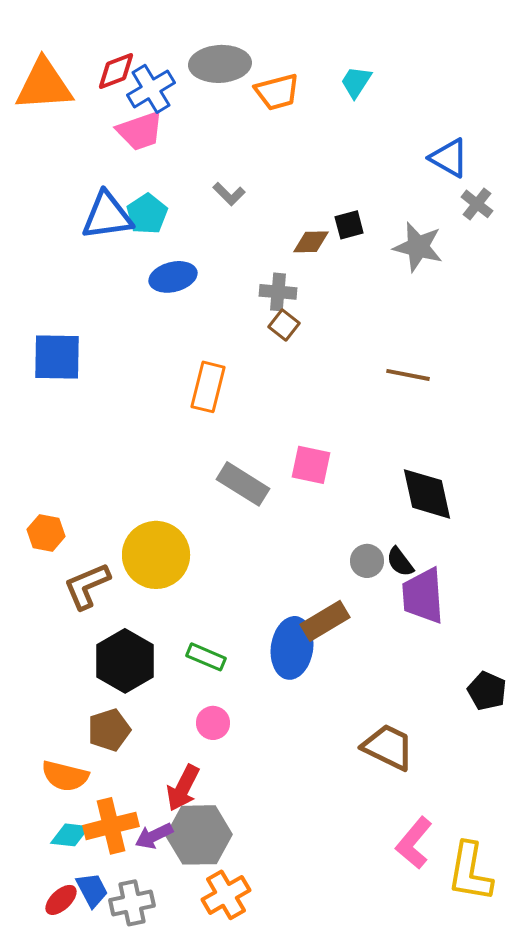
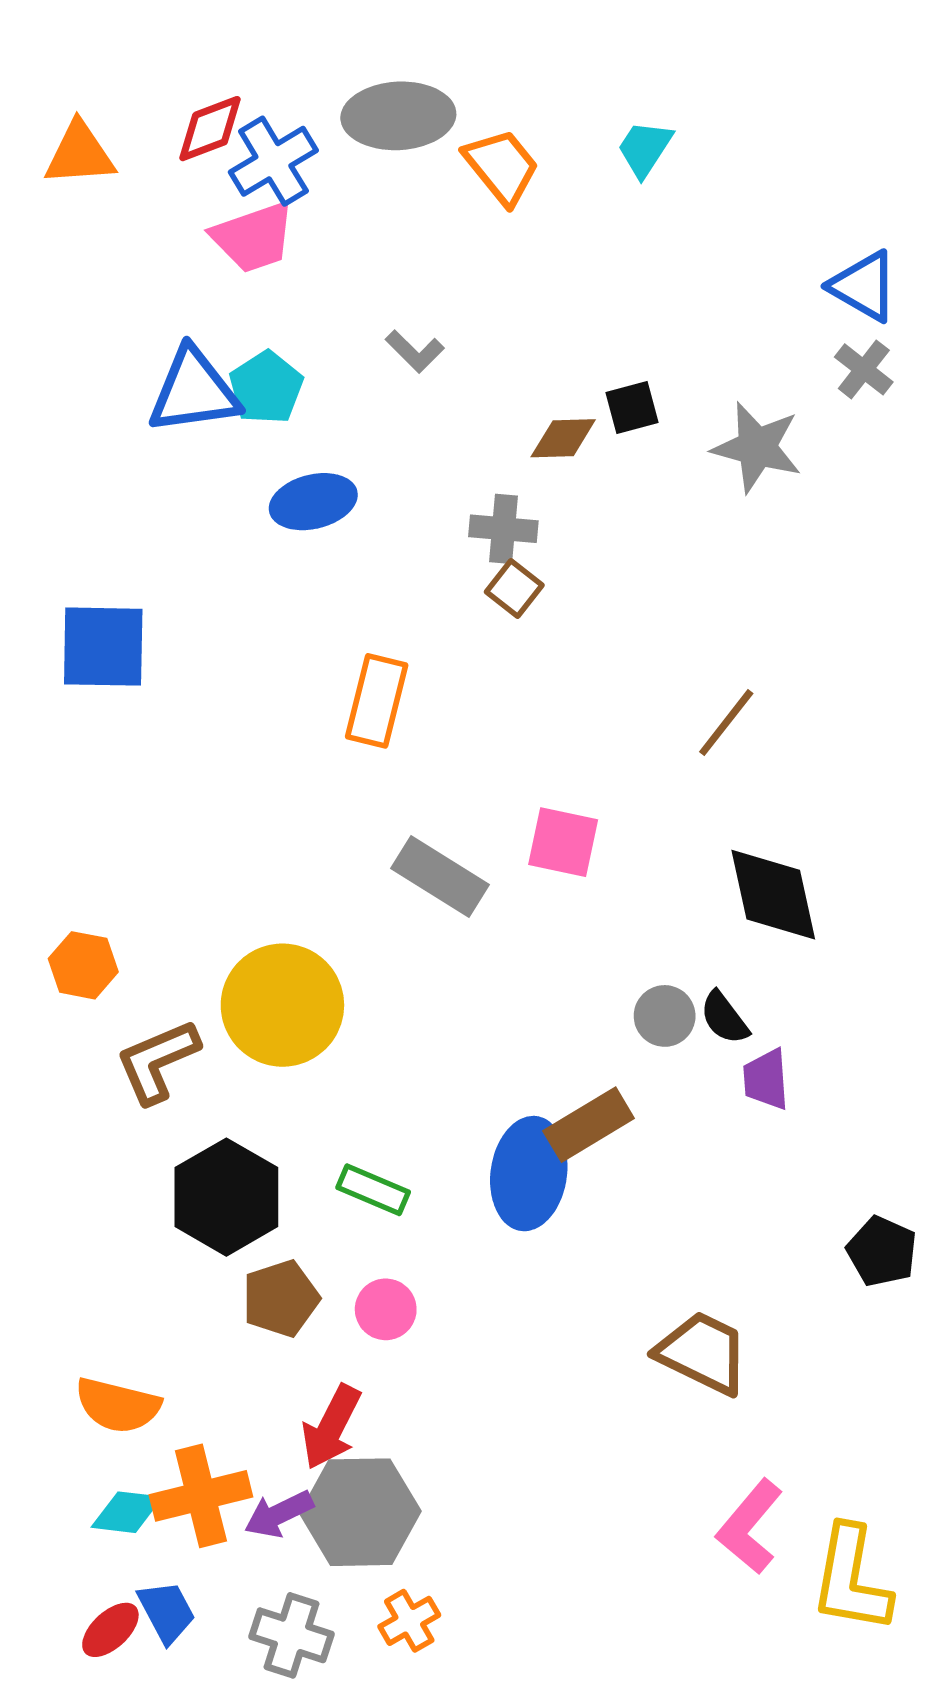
orange triangle: (44, 85) -> (80, 154), size x0.7
orange trapezoid: (277, 92) -> (502, 167), turned -114
blue triangle: (449, 158) -> (864, 286), moved
brown line: (408, 375) -> (726, 723), moved, turned -63
purple trapezoid: (423, 596) -> (766, 1079), size x0.6
brown pentagon: (109, 730) -> (281, 1298), moved
orange cross: (226, 895) -> (409, 1621), size x0.7
gray cross: (132, 903) -> (292, 1635), moved, turned 30

